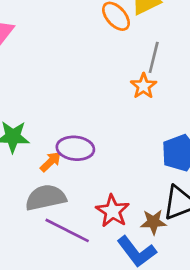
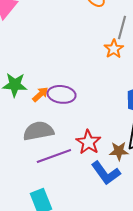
orange arrow: (51, 162) -> (40, 94), moved
purple line: (67, 230) -> (54, 156), turned -48

